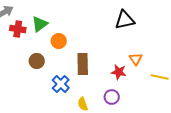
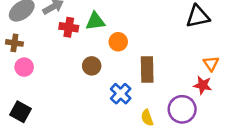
green triangle: (40, 24) -> (95, 21), turned 30
red star: (119, 72) -> (203, 85), moved
purple circle: (112, 97) -> (182, 109), size x1.5

